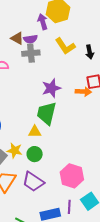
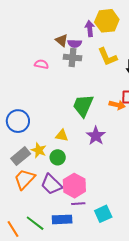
purple star: (51, 88) -> (96, 136), moved, turned -30
green trapezoid: (47, 113) -> (83, 106), moved
pink hexagon: (72, 176) -> (74, 186), moved
purple line: (69, 207) -> (78, 204), moved, turned 72

